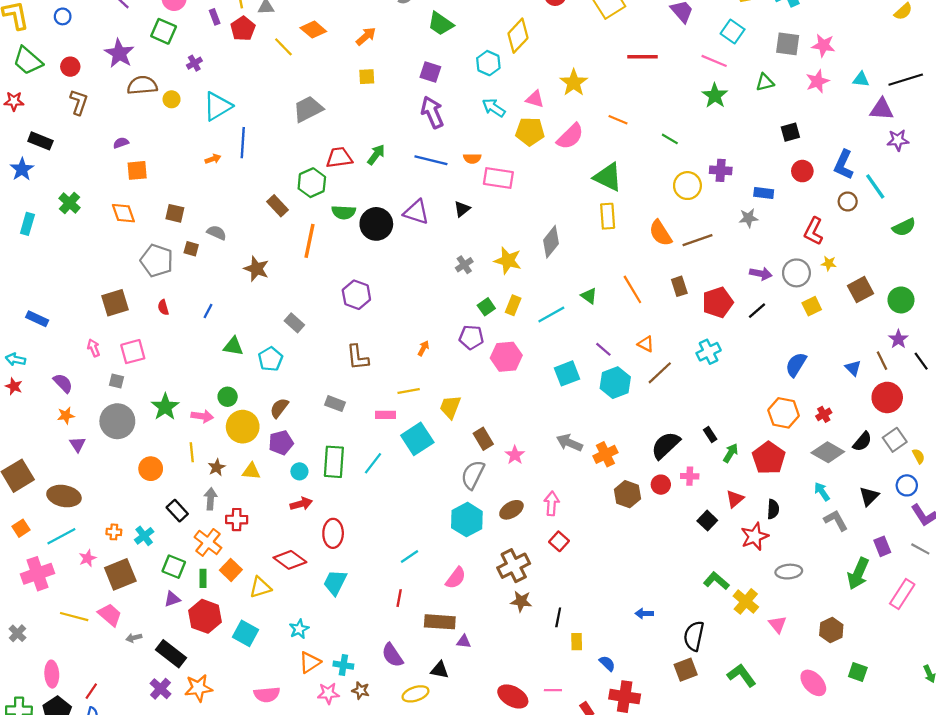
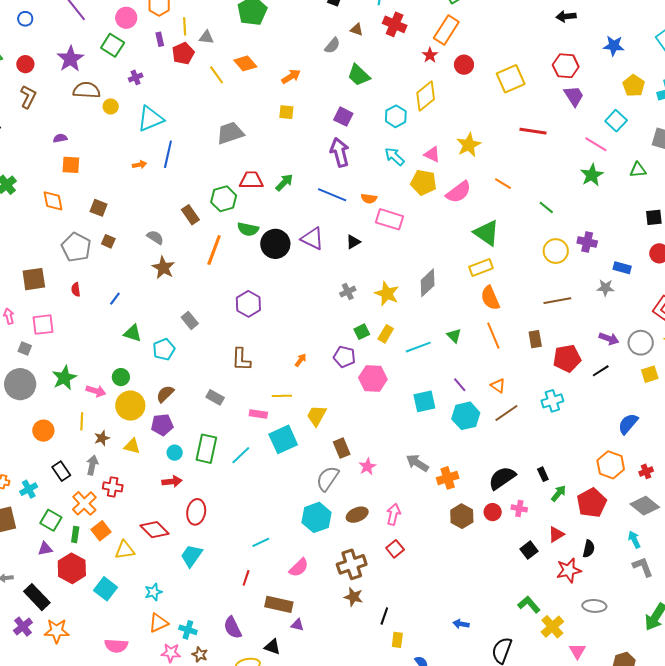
yellow rectangle: (608, 216) -> (481, 268), turned 65
gray semicircle: (217, 233) -> (155, 237), moved
orange semicircle: (660, 233) -> (490, 298), moved

